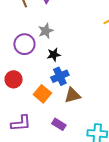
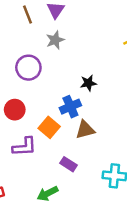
gray star: (46, 31) -> (55, 40), moved
black star: (54, 55) -> (88, 83), moved
purple L-shape: (21, 123) -> (24, 147), moved

